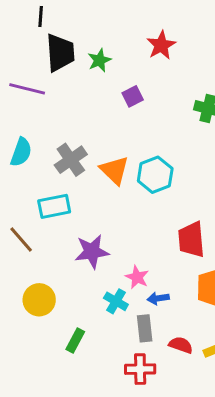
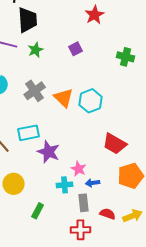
green star: (99, 60) -> (36, 50), moved
cyan rectangle: (54, 206) -> (29, 133), moved
red trapezoid: (191, 240) -> (115, 144), turned -55
purple star: (92, 252) -> (49, 152), turned 30
cyan cross: (116, 301) -> (65, 185), turned -35

